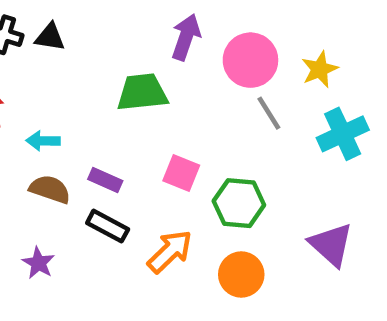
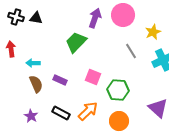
pink circle: (250, 60) -> (123, 15), moved
green trapezoid: (142, 92) -> (76, 42), turned -40
brown semicircle: (50, 189) -> (36, 84), turned 48
black rectangle: (108, 226) -> (61, 113), moved

